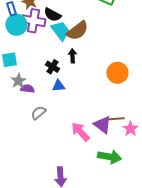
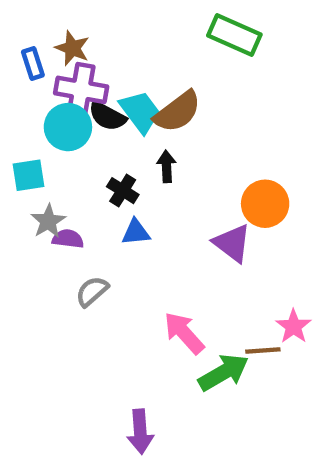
black semicircle: (52, 15) -> (107, 116), moved
cyan circle: (16, 25) -> (68, 127), moved
brown line: (116, 119) -> (263, 350), moved
purple triangle: (102, 125) -> (232, 243), moved
green arrow: (109, 157) -> (223, 372), moved, turned -40

